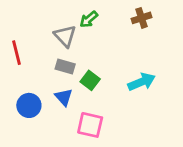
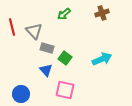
gray triangle: (65, 36) -> (34, 31), moved
red line: (16, 53) -> (12, 27), moved
blue circle: (29, 105) -> (21, 94), moved

